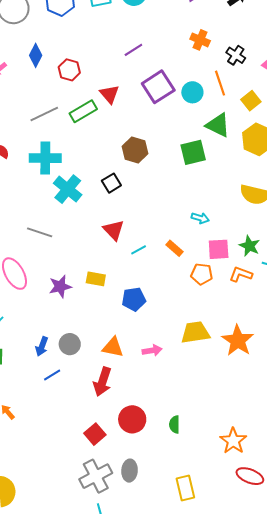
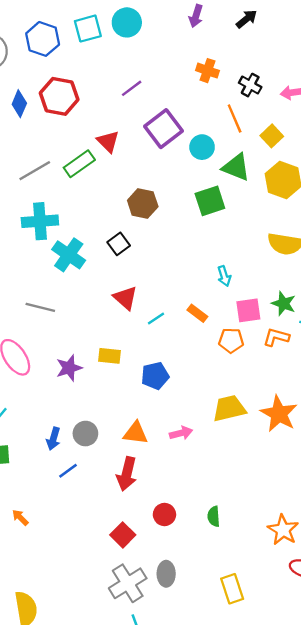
red hexagon: (69, 70) -> (59, 96), moved, size x1.5
cyan circle: (192, 92) -> (202, 147), moved
cyan arrow: (200, 218) -> (224, 276), turned 60
red circle: (132, 419) -> (164, 515), size x0.7

